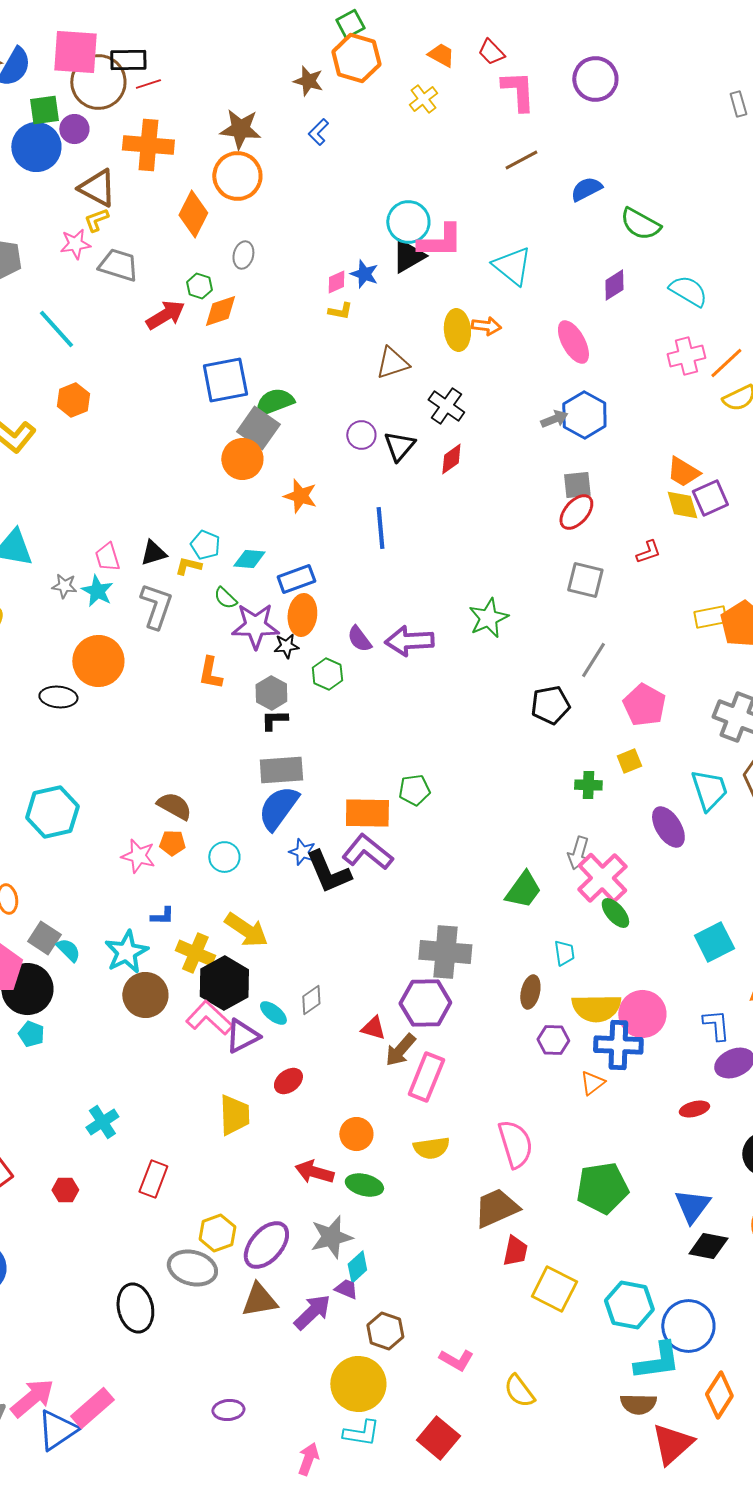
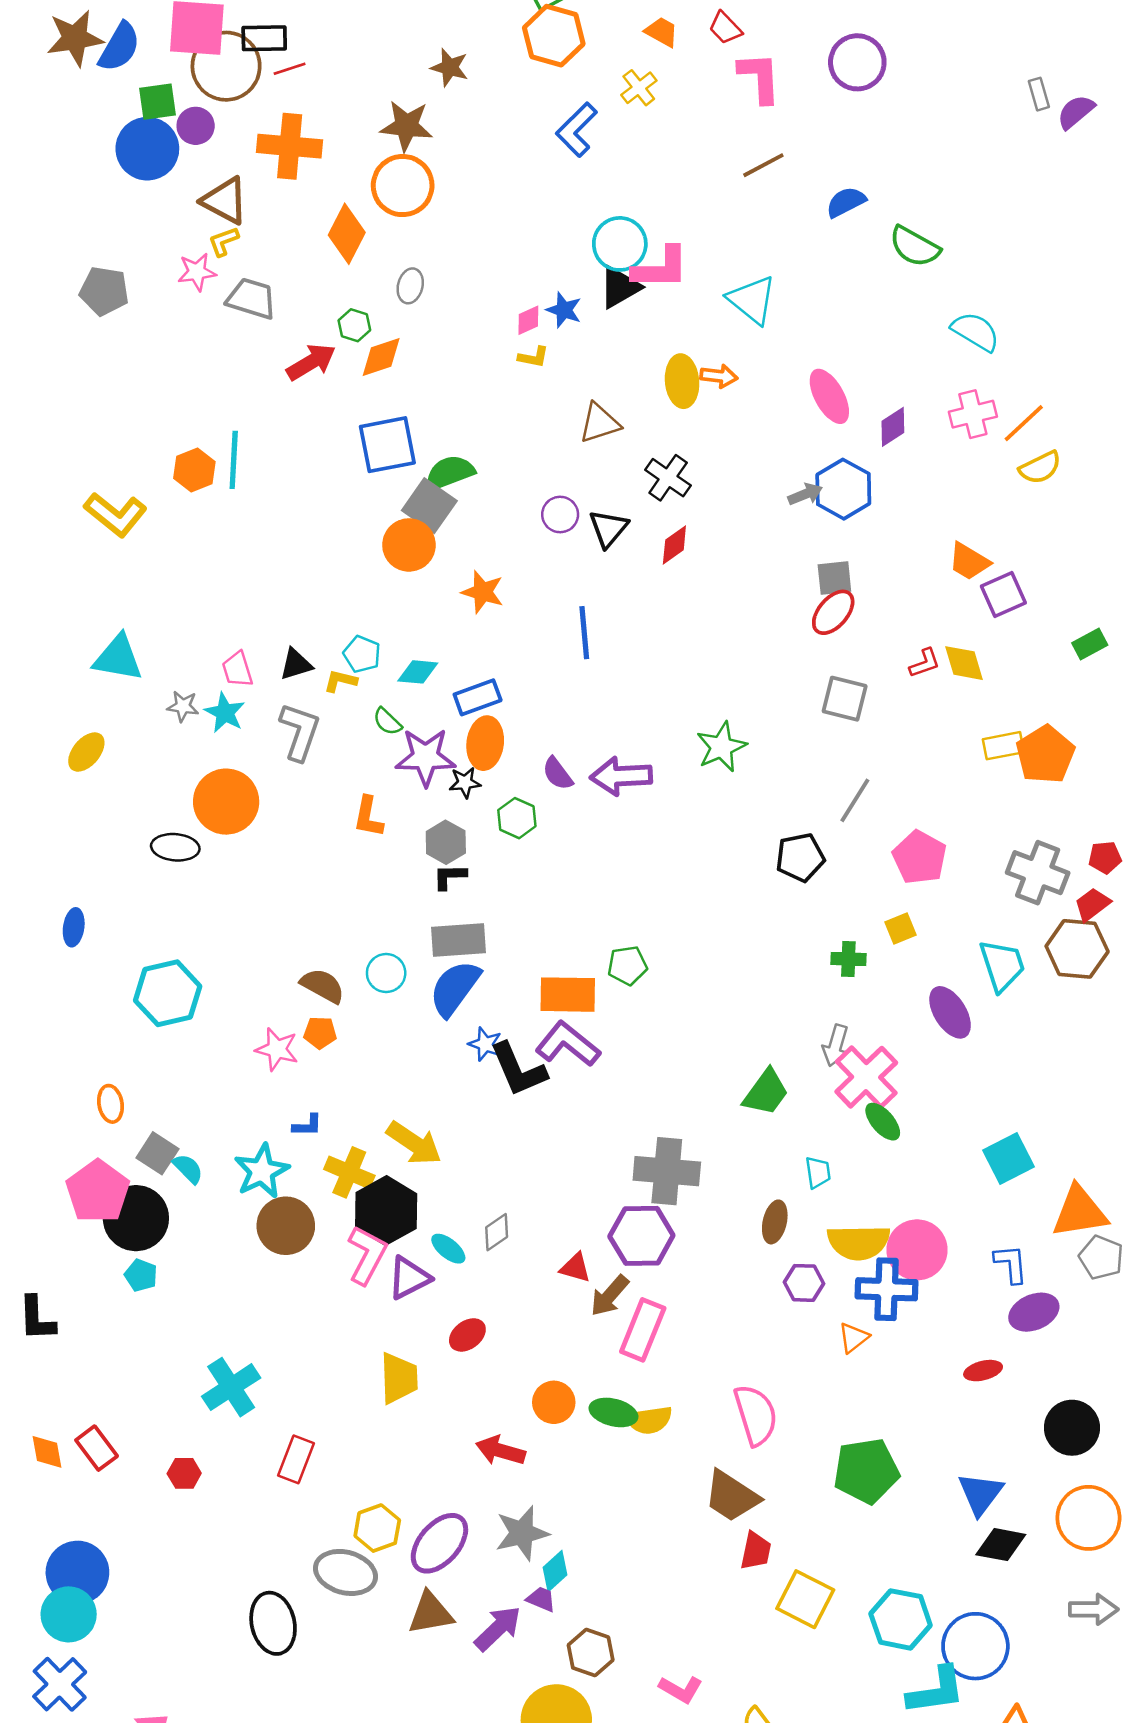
brown star: (308, 81) -> (450, 67), moved
blue L-shape: (318, 132) -> (577, 130), moved, size x1.6
purple diamond: (614, 285) -> (893, 427), moved
cyan line: (56, 329) -> (234, 460), moved, turned 45
yellow diamond: (682, 505) -> (964, 663), moved
cyan circle: (224, 857) -> (386, 973), moved
pink L-shape: (209, 1018) -> (367, 1255), turned 75
cyan cross: (102, 1122) -> (231, 1387), size x1.4
green ellipse: (364, 1185) -> (613, 1412), moved
brown trapezoid: (496, 1208) -> (732, 1496), turned -123

